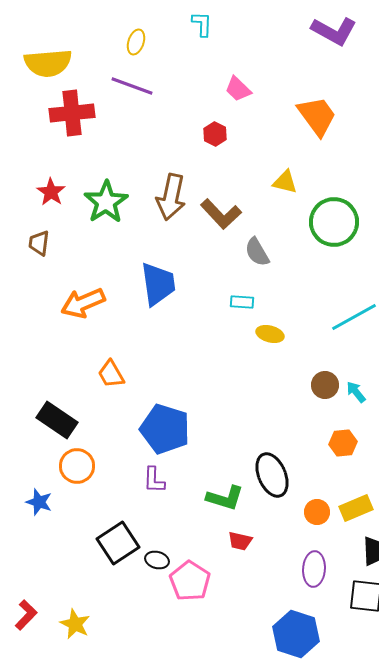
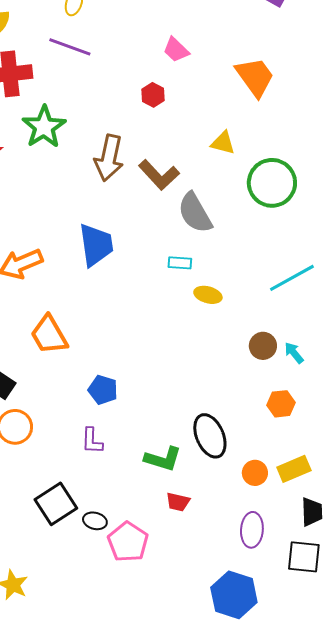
green star: (106, 202) -> (44, 127), moved
gray semicircle: (257, 252) -> (195, 213), size x1.4
orange trapezoid: (111, 374) -> (49, 335), size x1.4
blue pentagon: (165, 429) -> (103, 390), size x0.6

